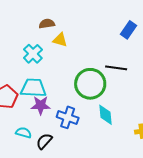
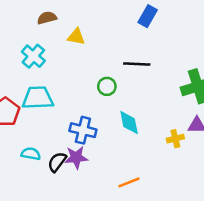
yellow triangle: (60, 40) -> (76, 37), moved
green circle: (90, 84) -> (107, 86), size x0.5
purple star: (41, 105) -> (76, 157), moved

